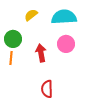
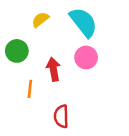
cyan semicircle: (64, 17) -> (83, 22), turned 55
orange line: (11, 58) -> (30, 89), moved

